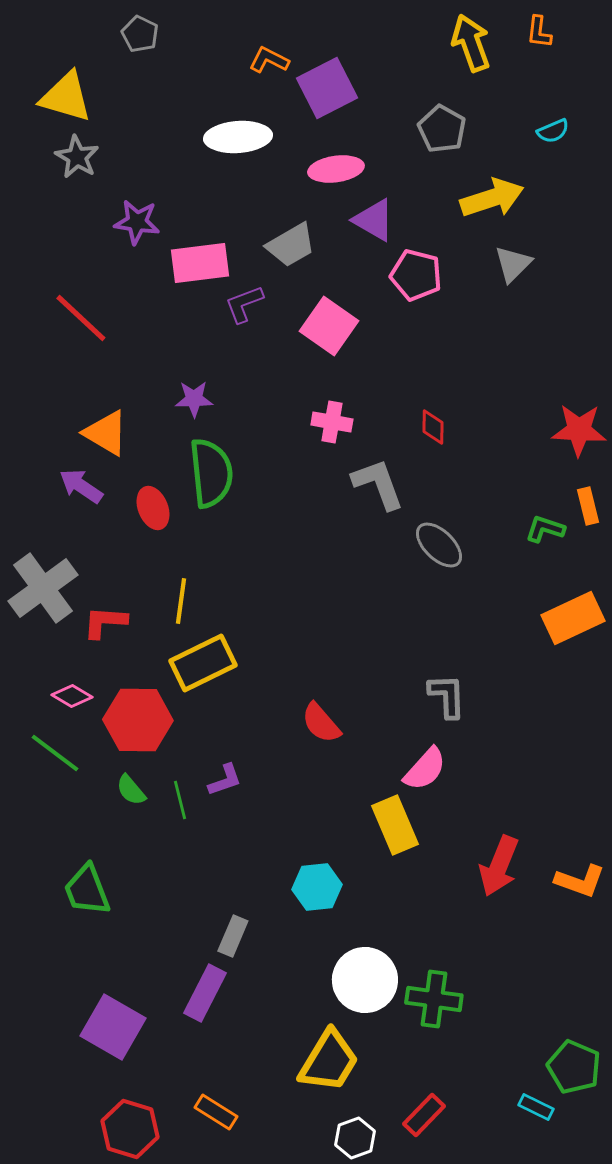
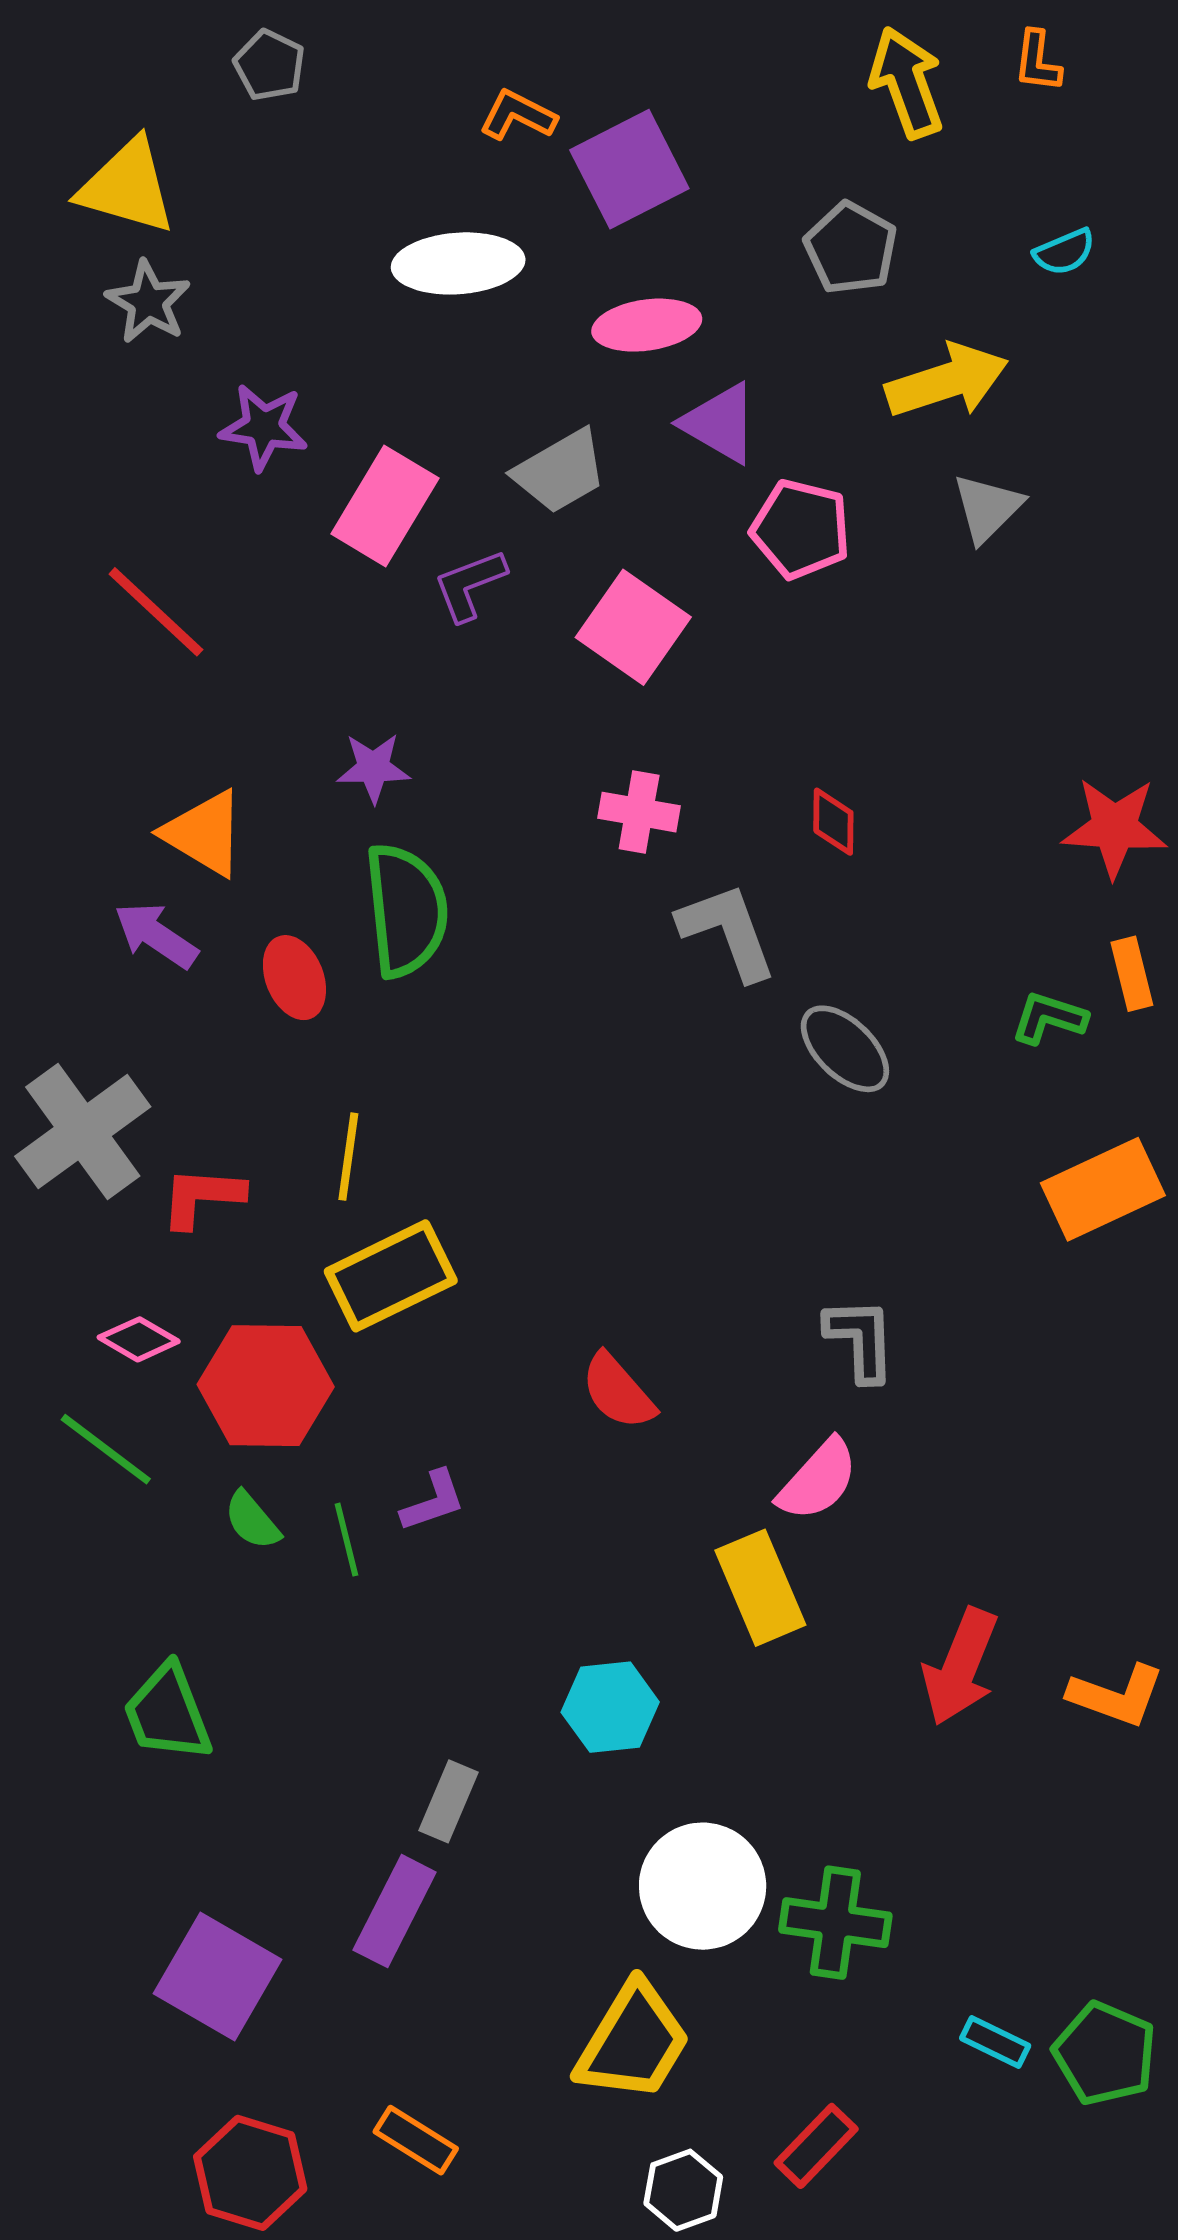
pink rectangle: (200, 263) -> (385, 506), turned -52
cyan rectangle: (536, 1107) -> (995, 2042), moved

